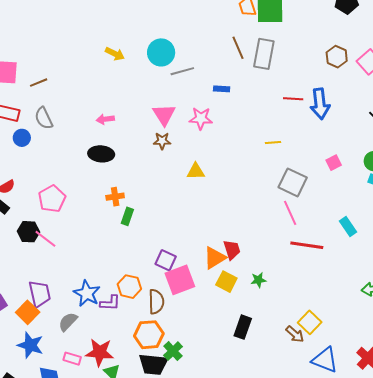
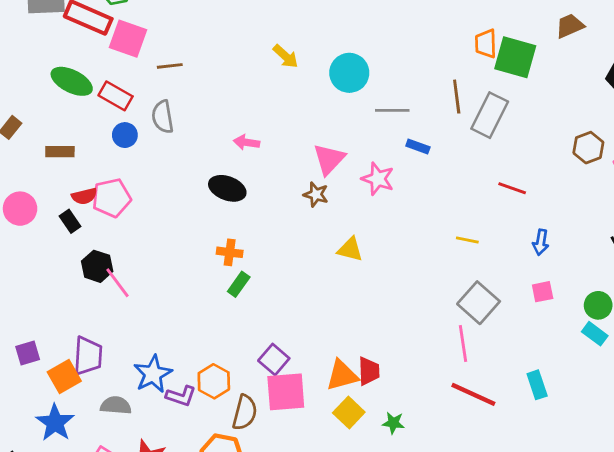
gray line: (182, 71) -> (392, 110), moved
blue arrow: (320, 104) -> (541, 242), moved, size x0.6
pink pentagon: (52, 199) -> (111, 198), moved
gray semicircle: (68, 322) -> (116, 405), turned 35

